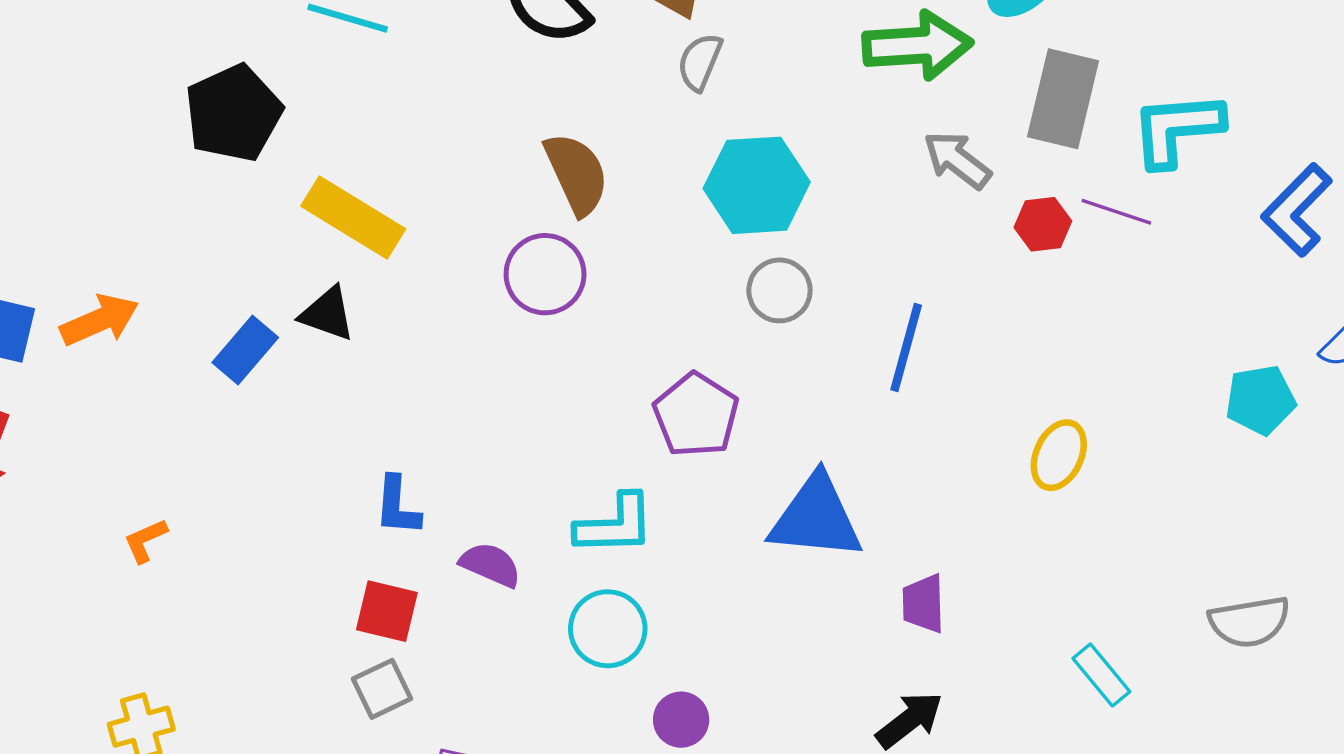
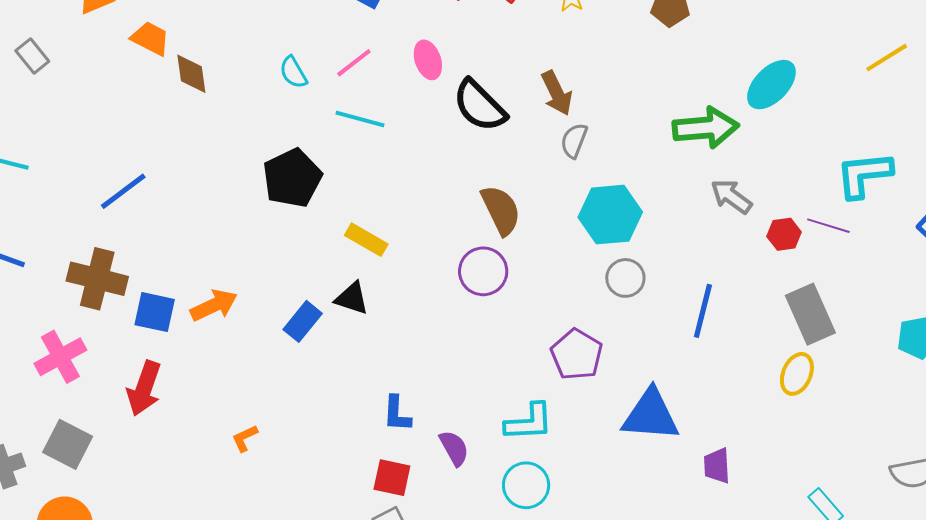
gray rectangle: (1063, 99) -> (810, 314), moved, turned -36
yellow rectangle: (353, 217) -> (366, 240), size x0.7
purple semicircle: (490, 565) -> (454, 448), turned 39

